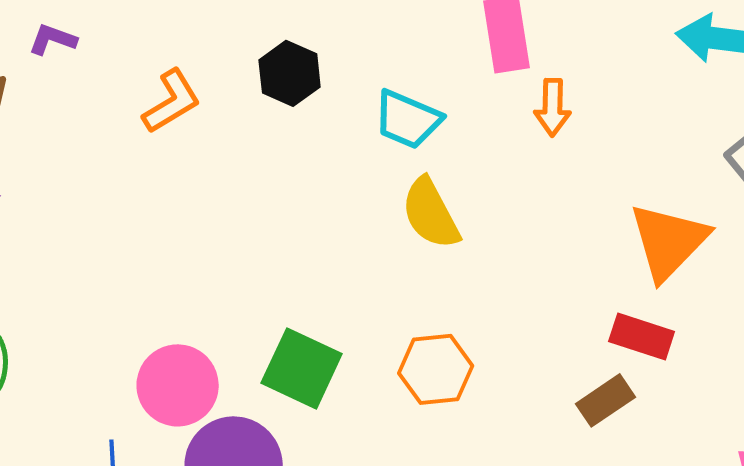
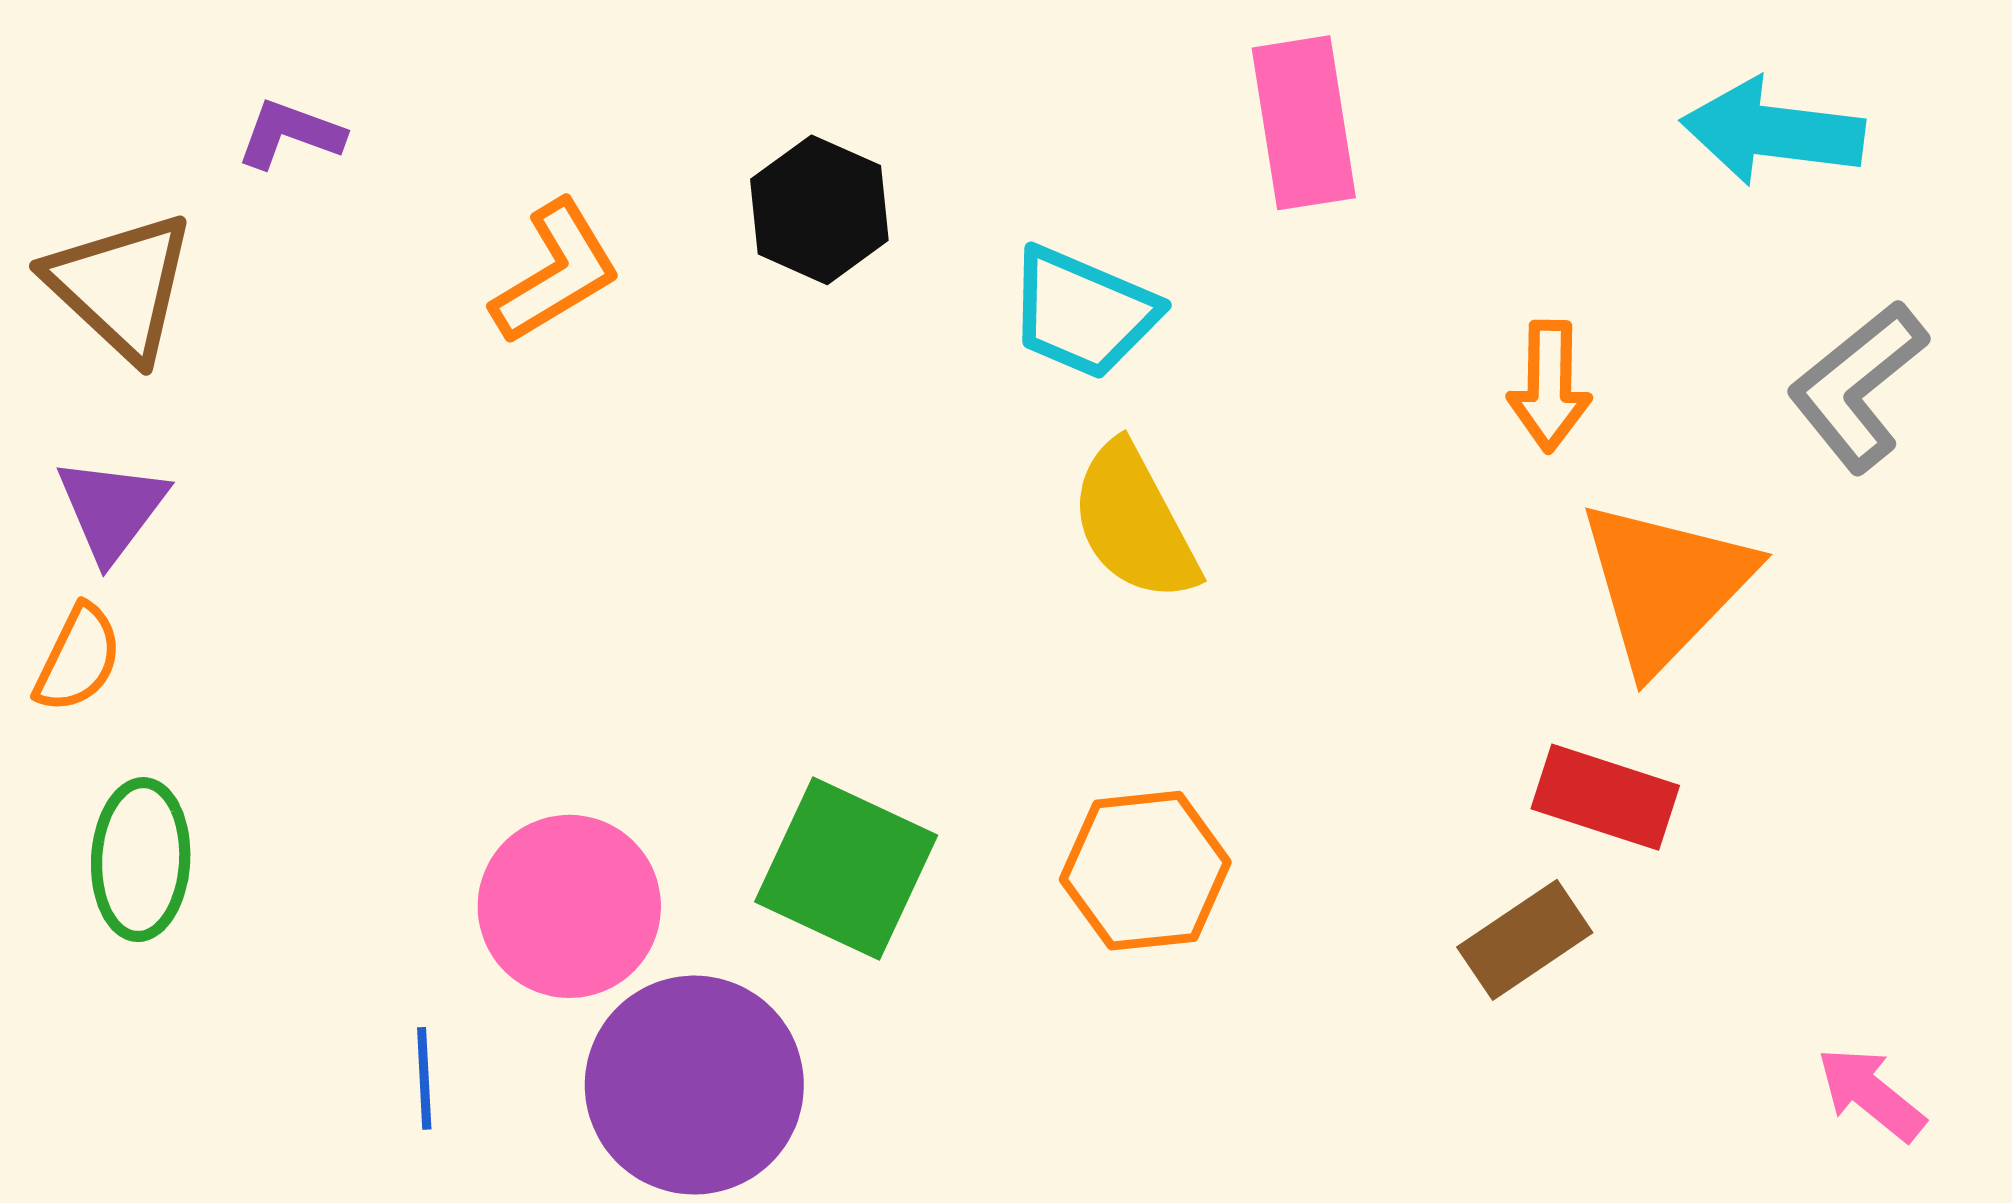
orange arrow: (553, 107) -> (1549, 386), moved

